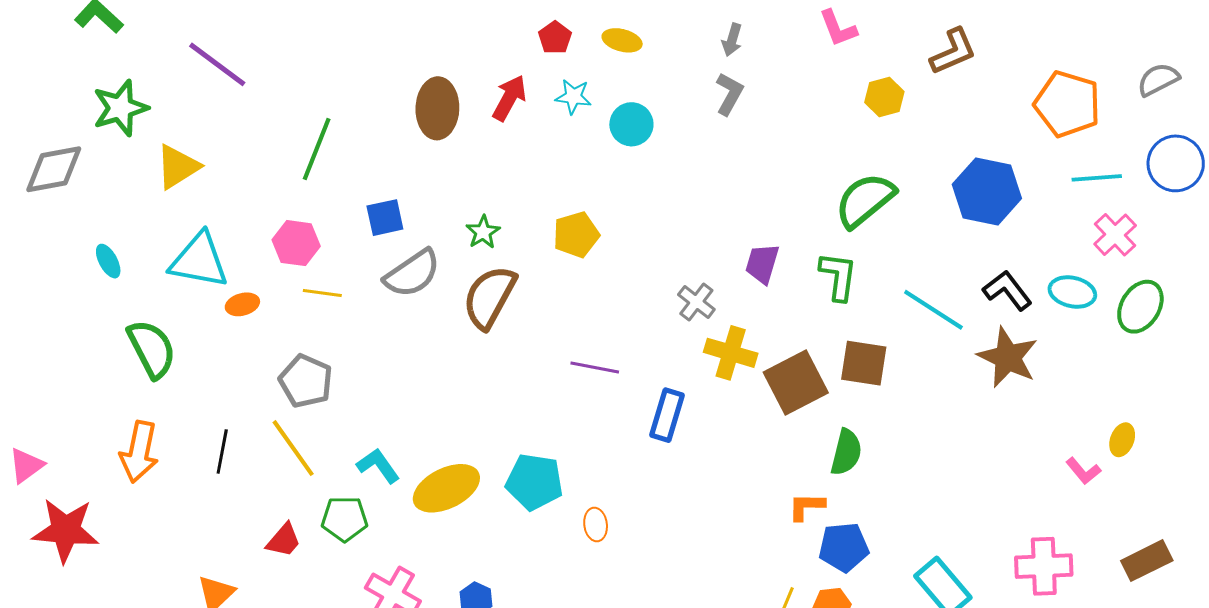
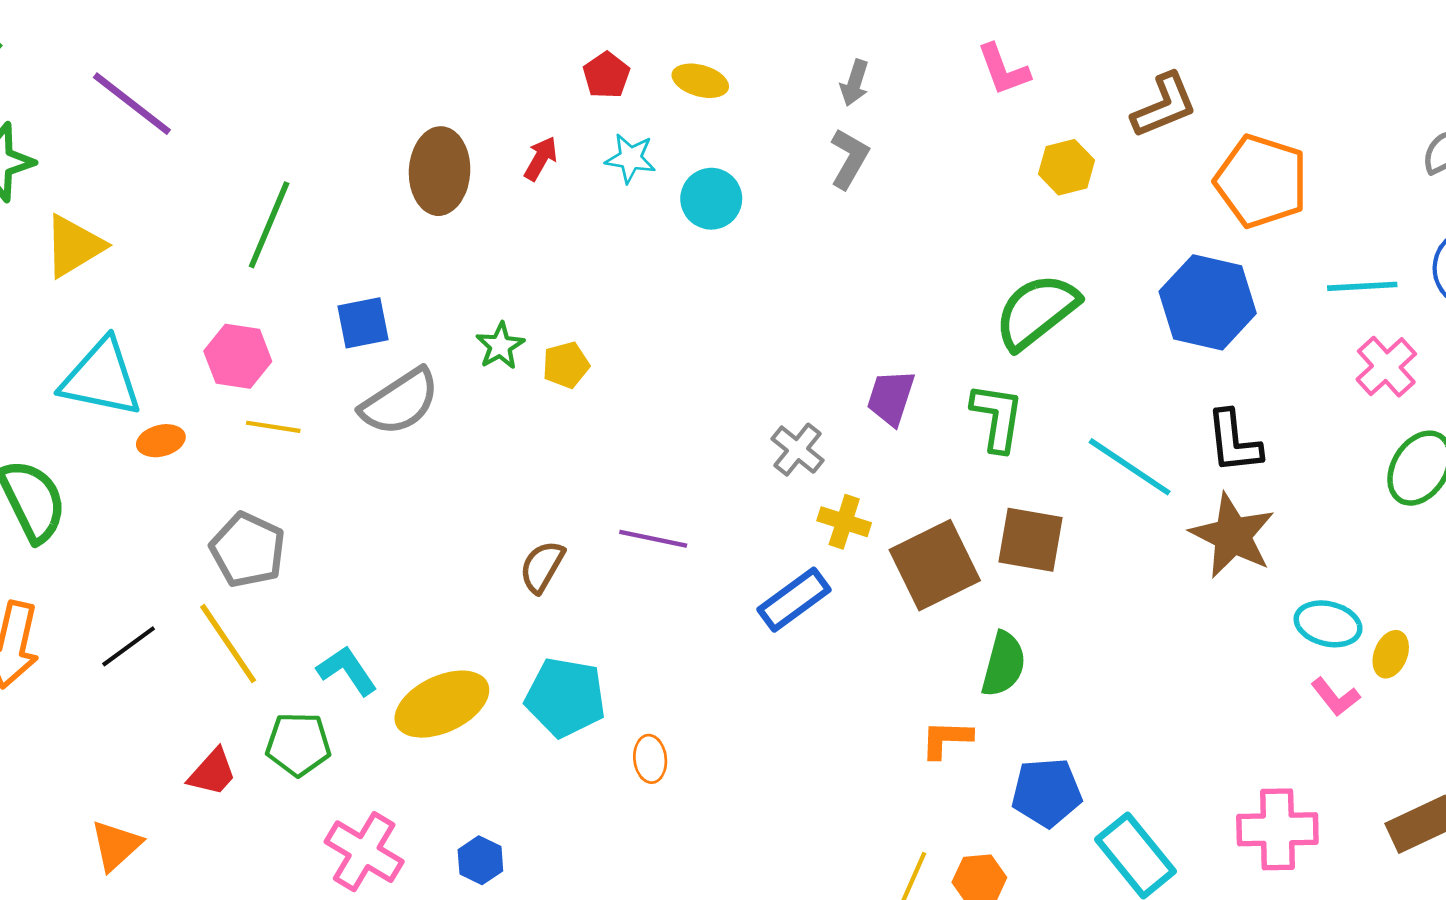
red arrow: (509, 98) -> (541, 158), size x0.7
orange pentagon: (1067, 104) -> (1261, 181), moved
yellow pentagon: (576, 235) -> (566, 365), moved, size x0.7
black L-shape: (1007, 290) -> (1234, 442), turned -150
cyan ellipse: (1072, 292) -> (1328, 624), moved
brown semicircle: (489, 297) -> (542, 567), moved, size x0.6
yellow cross: (731, 353) -> (844, 522), size x0.7
blue rectangle: (667, 415) -> (794, 600), moved, turned 36
black line: (222, 451) -> (129, 646), turned 42
blue pentagon: (844, 547) -> (1047, 792), moved

